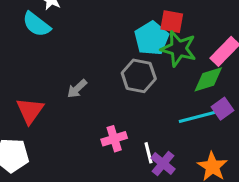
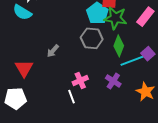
green diamond: (208, 79) -> (119, 46), moved, turned -45
white line: (148, 153) -> (71, 97), moved
purple cross: (163, 164) -> (113, 81), moved

